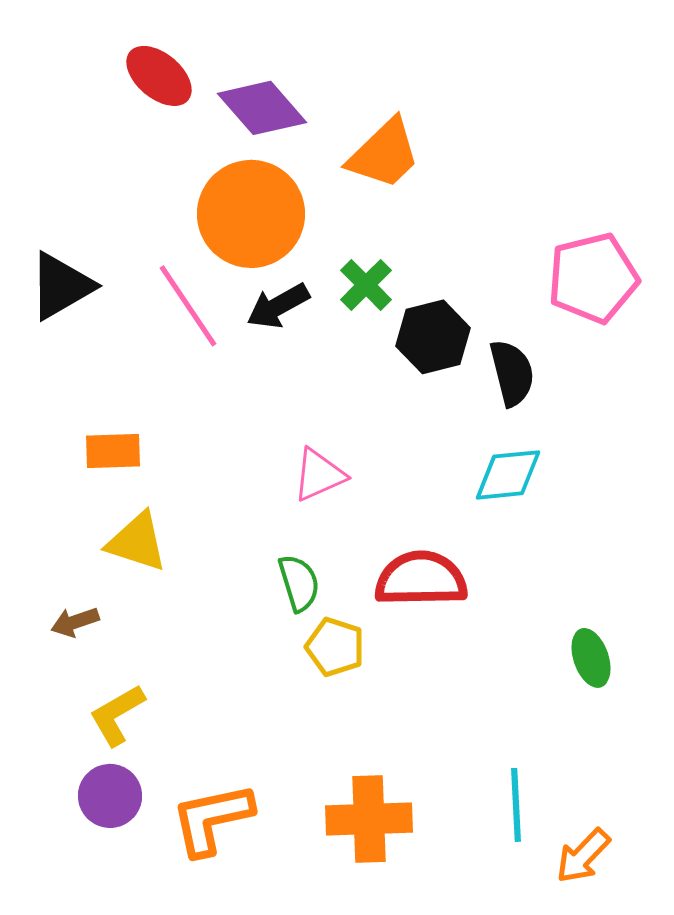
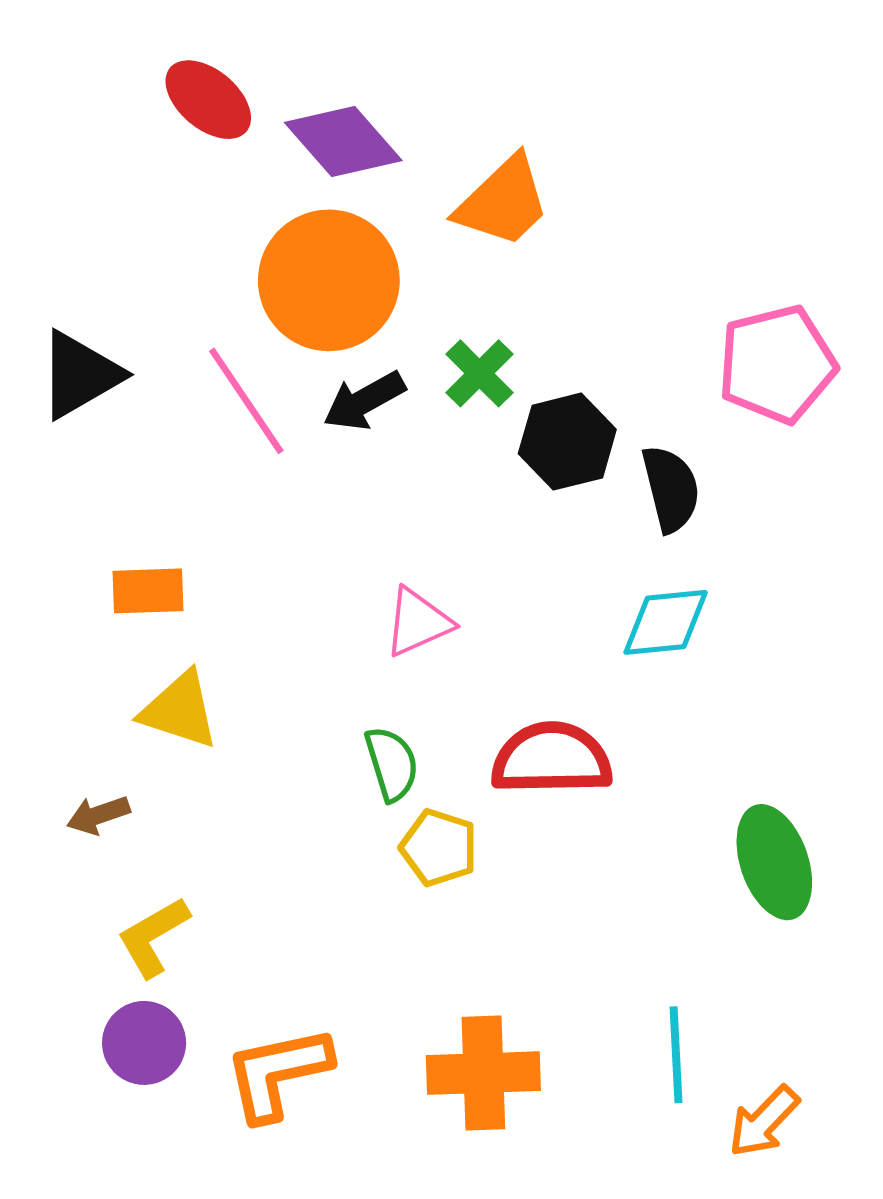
green ellipse: (591, 658) -> (774, 862), size x1.5

